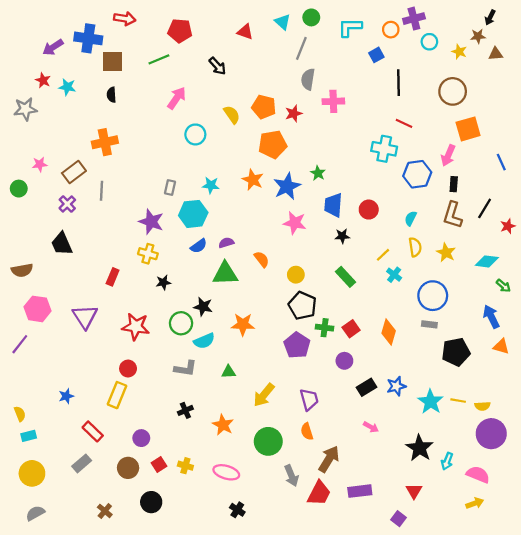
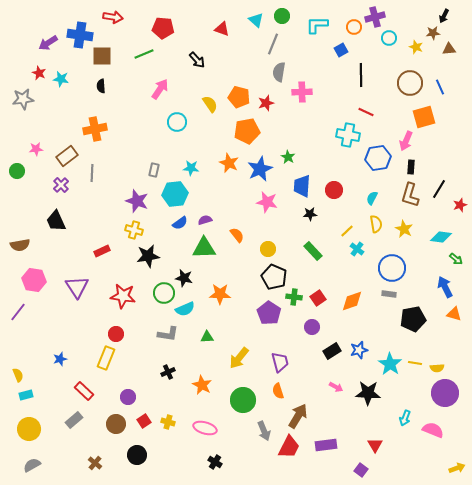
blue line: (501, 162) -> (440, 87), moved
red rectangle: (113, 277) -> (102, 251), turned 42
black star: (163, 282) -> (148, 256), size x1.6
orange diamond: (389, 332) -> (352, 301), turned 55
black star: (419, 448) -> (368, 393), moved, turned -30
yellow arrow: (475, 503) -> (457, 468), moved

